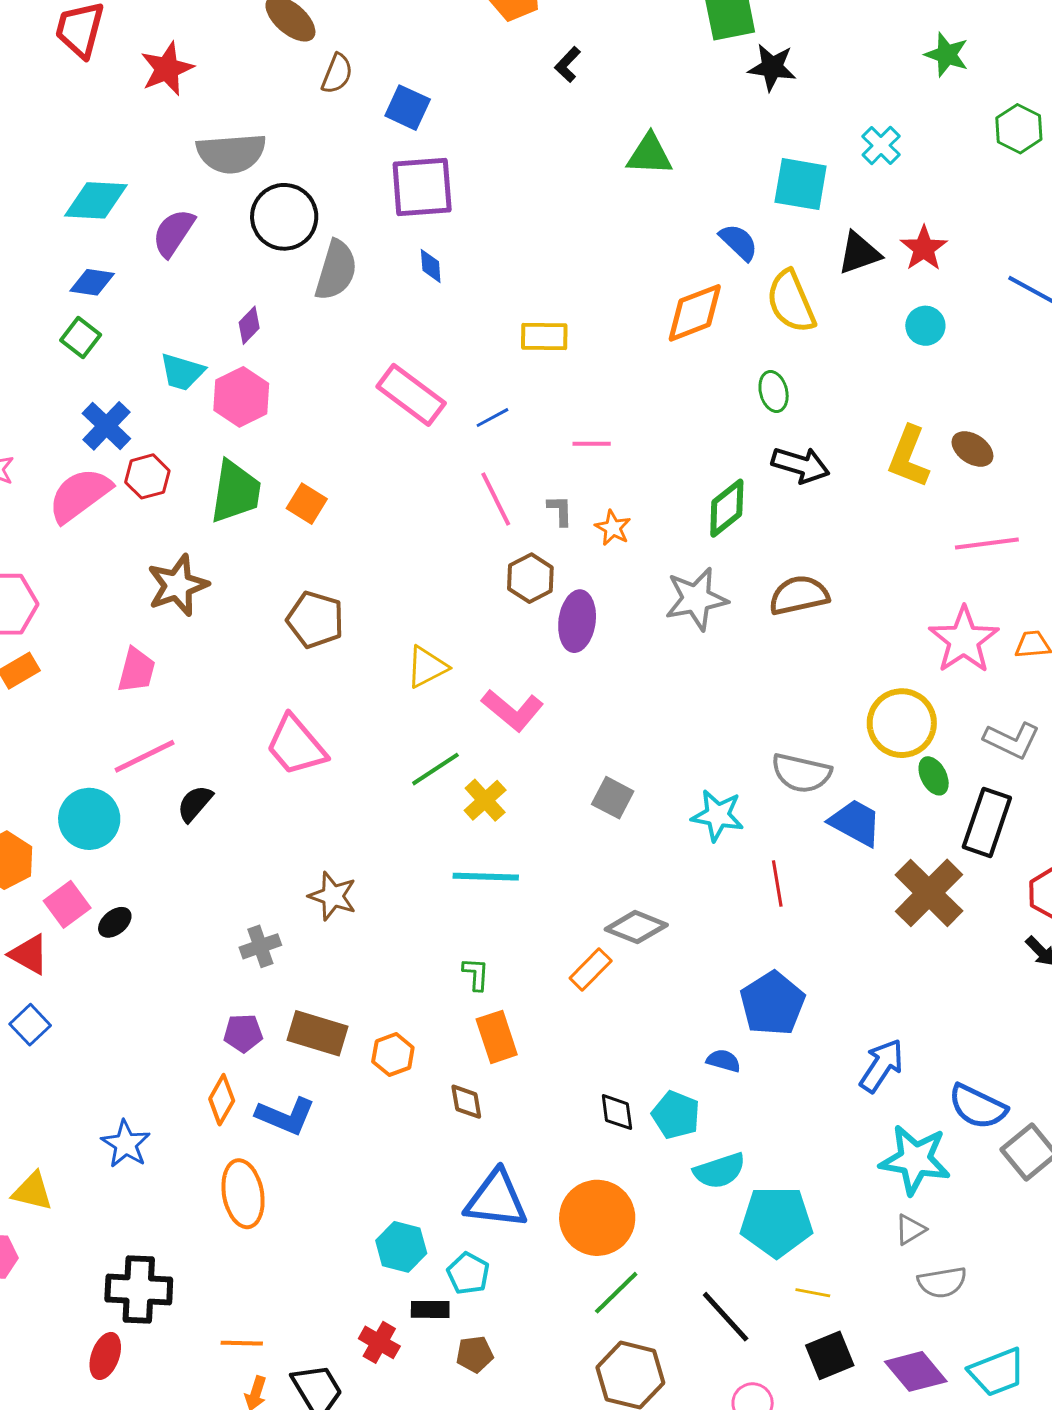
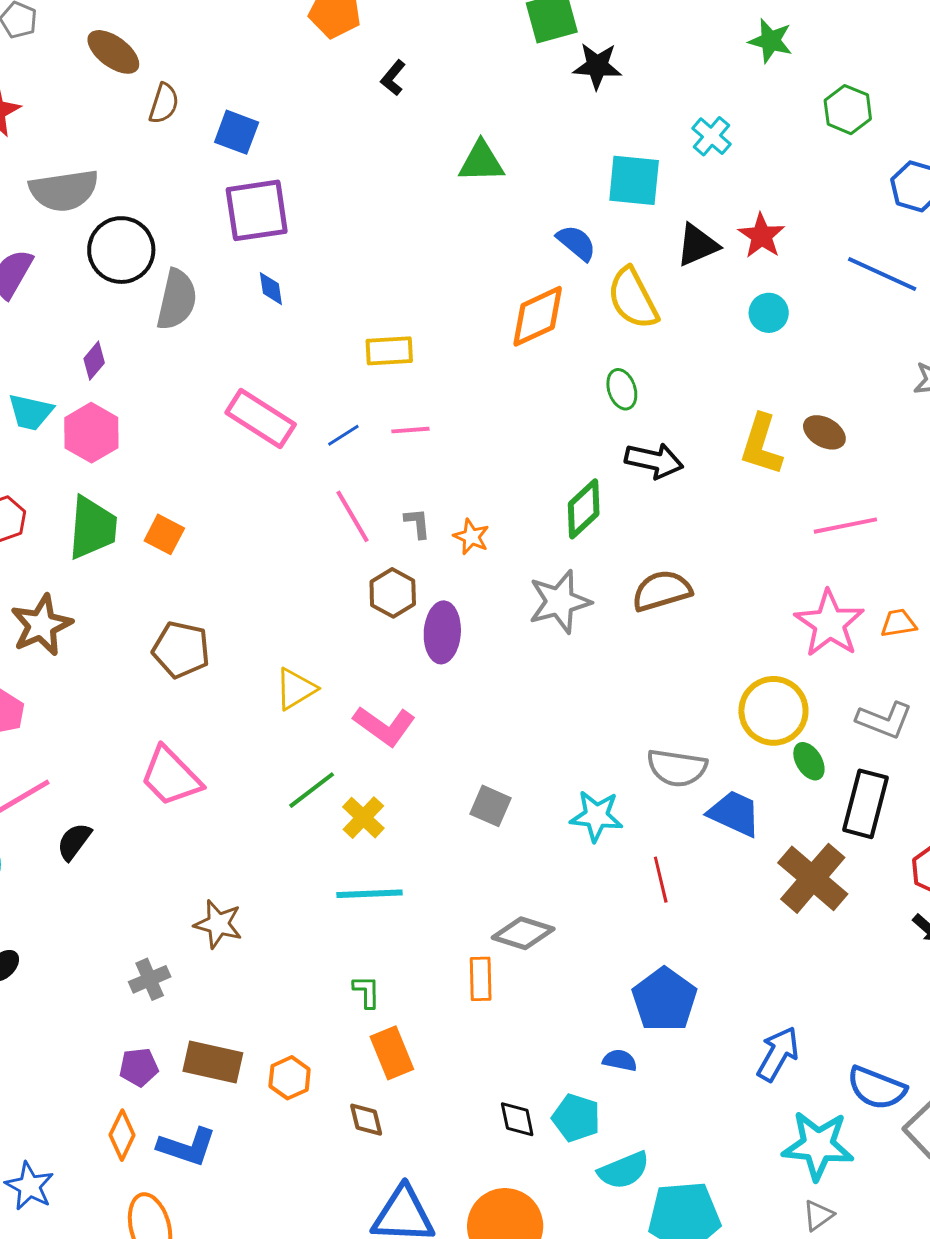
pink line: (592, 444) -> (410, 430), moved
orange rectangle: (591, 969) -> (481, 979), turned -42

